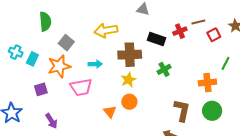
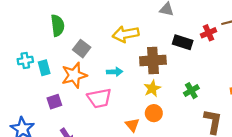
cyan cross: (16, 52) -> (25, 61), turned -32
cyan rectangle: (32, 59) -> (44, 68), turned -40
green cross: (164, 69) -> (191, 91), moved

